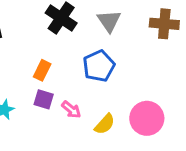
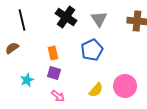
orange rectangle: (42, 70) -> (53, 53), turned -40
pink arrow: (71, 110) -> (58, 96), moved

